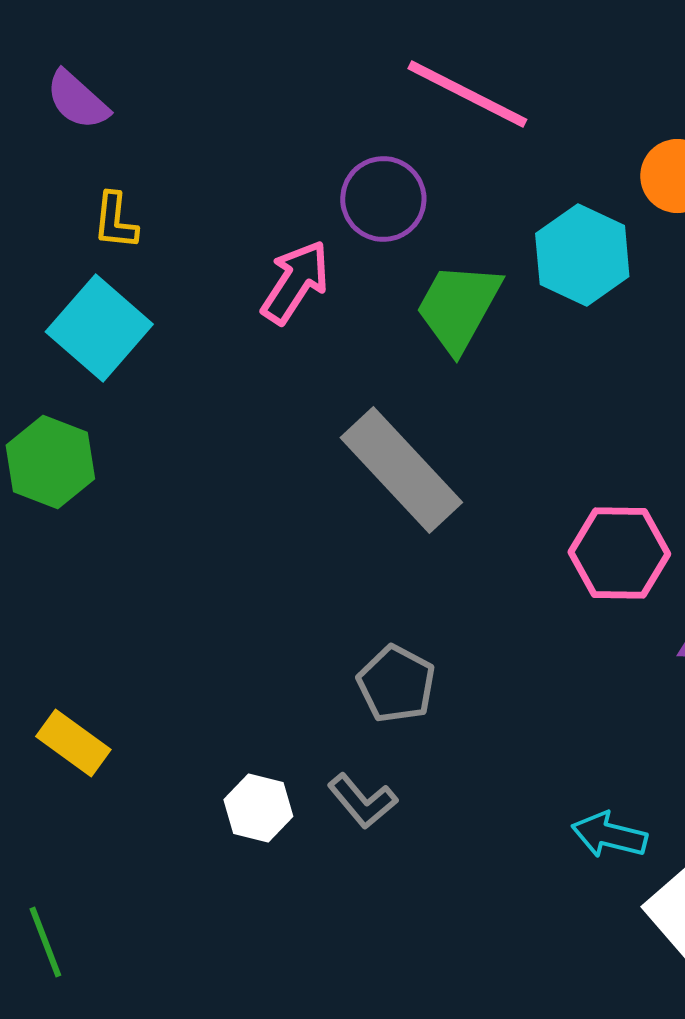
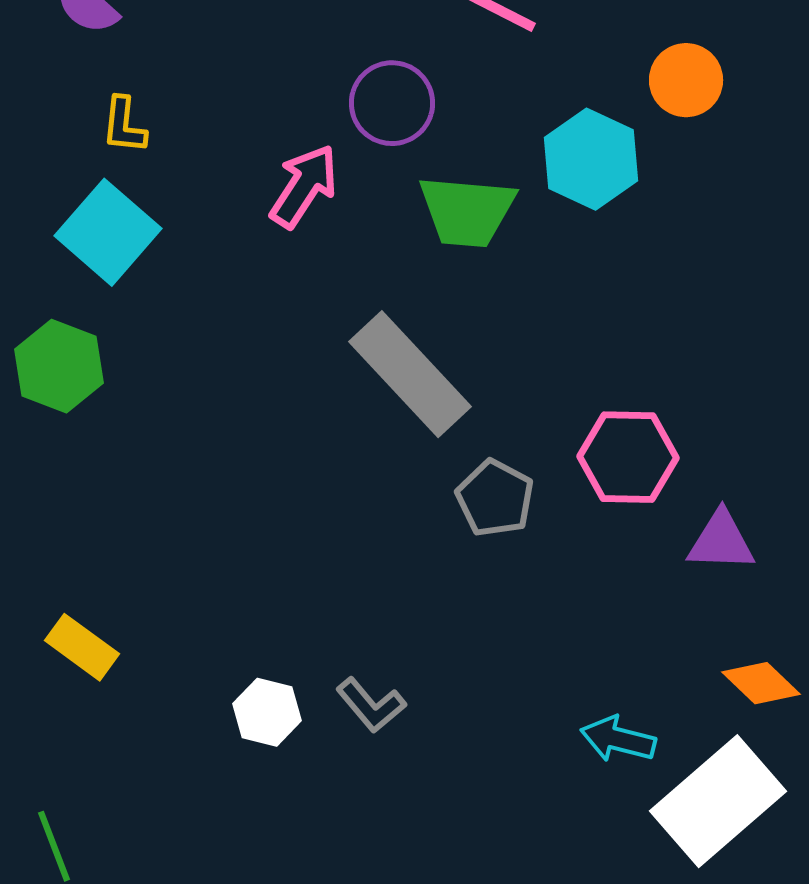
green trapezoid: (458, 307) -> (467, 211), turned -114
gray pentagon: (396, 684) -> (495, 498), moved

